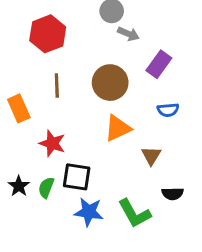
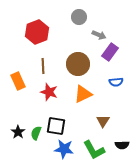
gray arrow: (128, 34) -> (99, 35), moved
red star: (52, 143) -> (49, 92), moved
brown triangle: (151, 156) -> (103, 121), moved
black semicircle: (173, 194) -> (122, 145), moved

